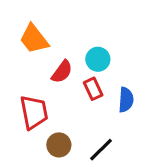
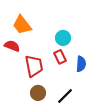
red semicircle: (62, 72) -> (12, 46), moved, turned -105
red trapezoid: (34, 112) -> (34, 66), moved

